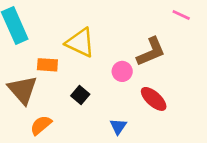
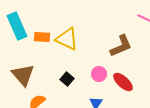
orange rectangle: (47, 65) -> (42, 37), moved
pink circle: (122, 71) -> (99, 74), moved

